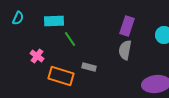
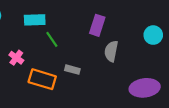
purple rectangle: (127, 26) -> (97, 25), moved

